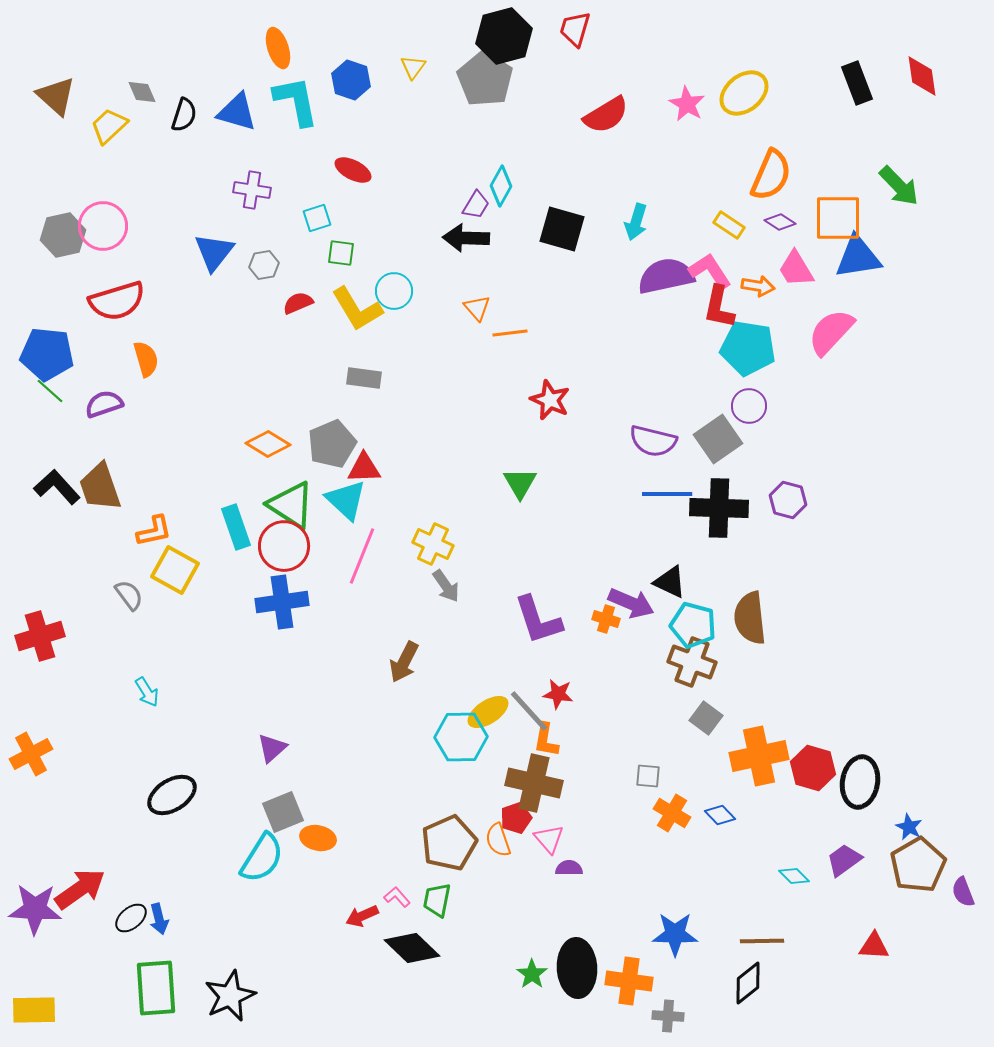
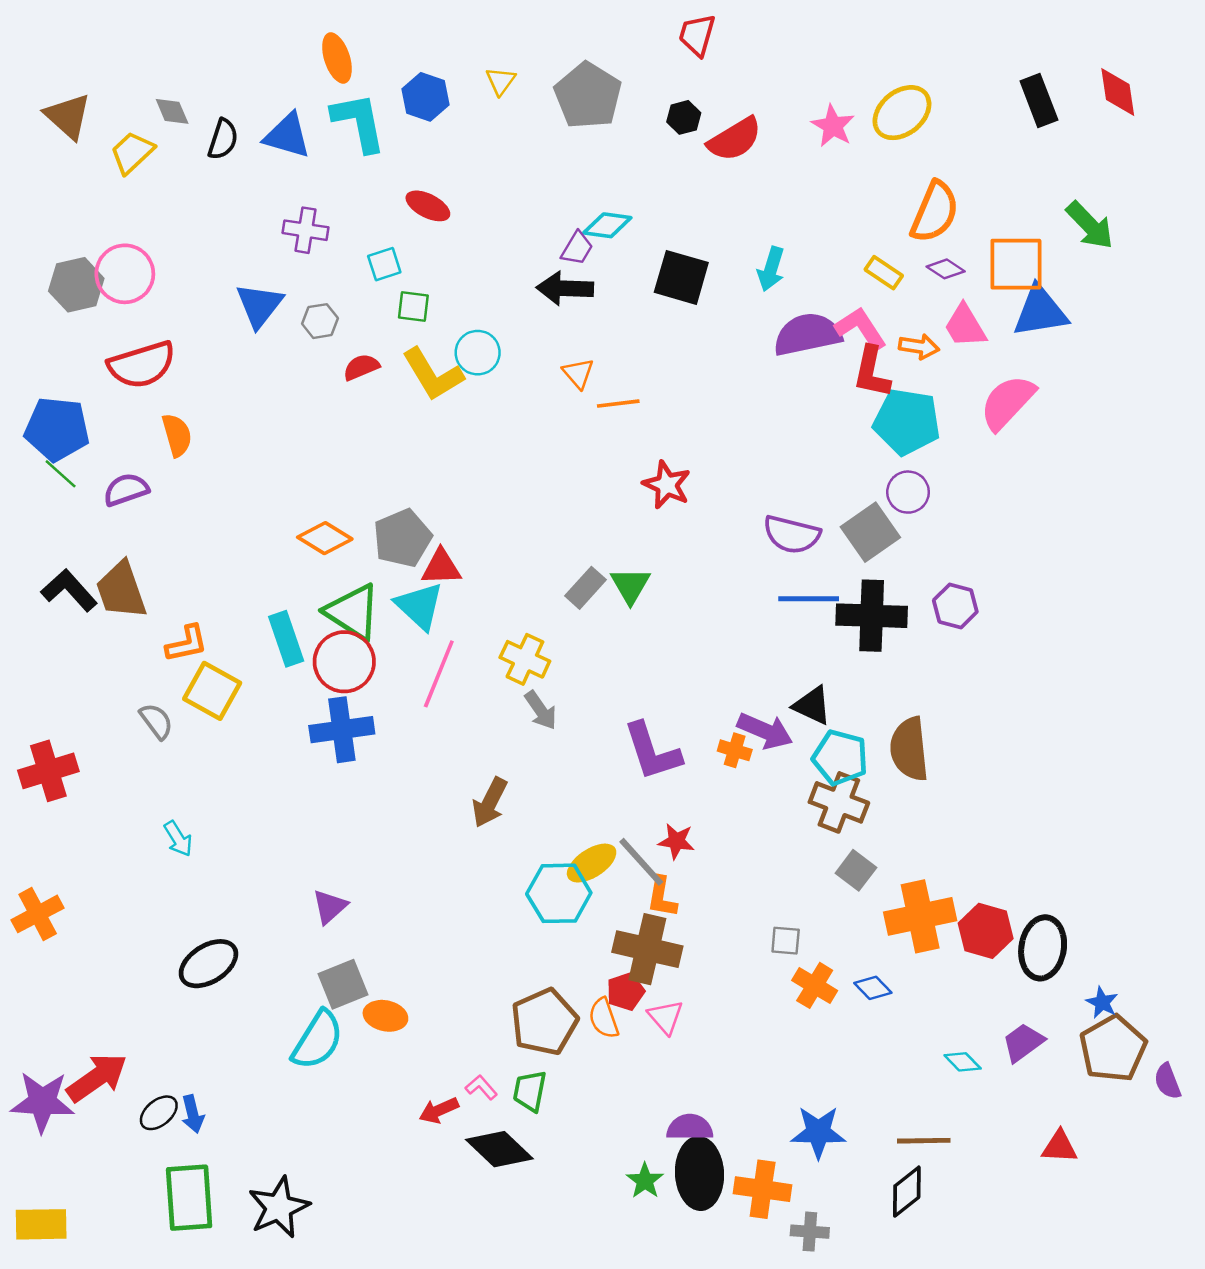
black hexagon: (504, 36) -> (684, 117), moved, size x0.5
cyan diamond: (501, 186) -> (607, 225), turned 69
gray rectangle: (364, 378) -> (586, 588), moved, turned -56
purple semicircle: (569, 868) -> (690, 1127), moved, size x1.4

